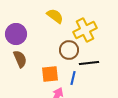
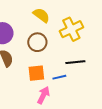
brown circle: (69, 50) -> (37, 42), moved
blue line: (73, 78) -> (59, 77), turned 64

